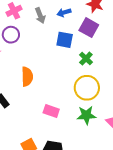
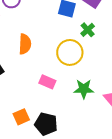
yellow circle: (87, 88) -> (70, 52), moved

